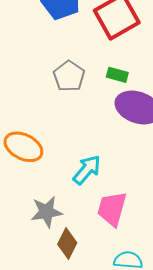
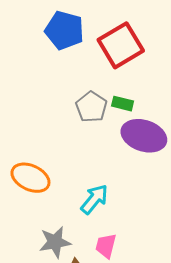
gray pentagon: (69, 76) -> (91, 107), moved
pink trapezoid: (112, 209) -> (106, 246), moved, size x0.7

